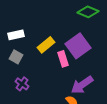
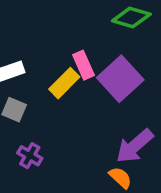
pink rectangle: (63, 59) -> (83, 65), moved

